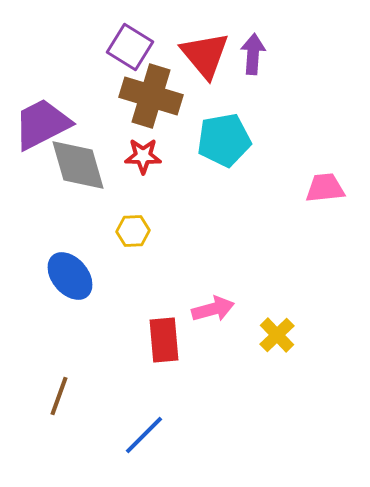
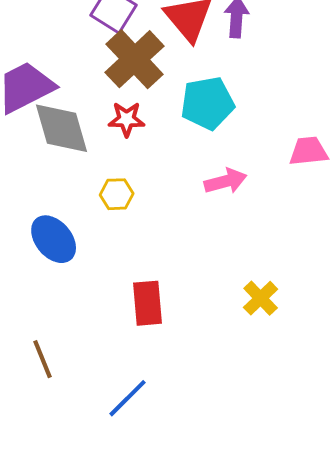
brown cross: (151, 96) -> (135, 59), turned 30
pink arrow: (213, 309) -> (226, 181), moved
brown line: (59, 396) -> (43, 359), turned -42

